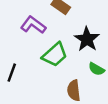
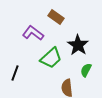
green semicircle: (96, 69) -> (86, 70), turned 88

